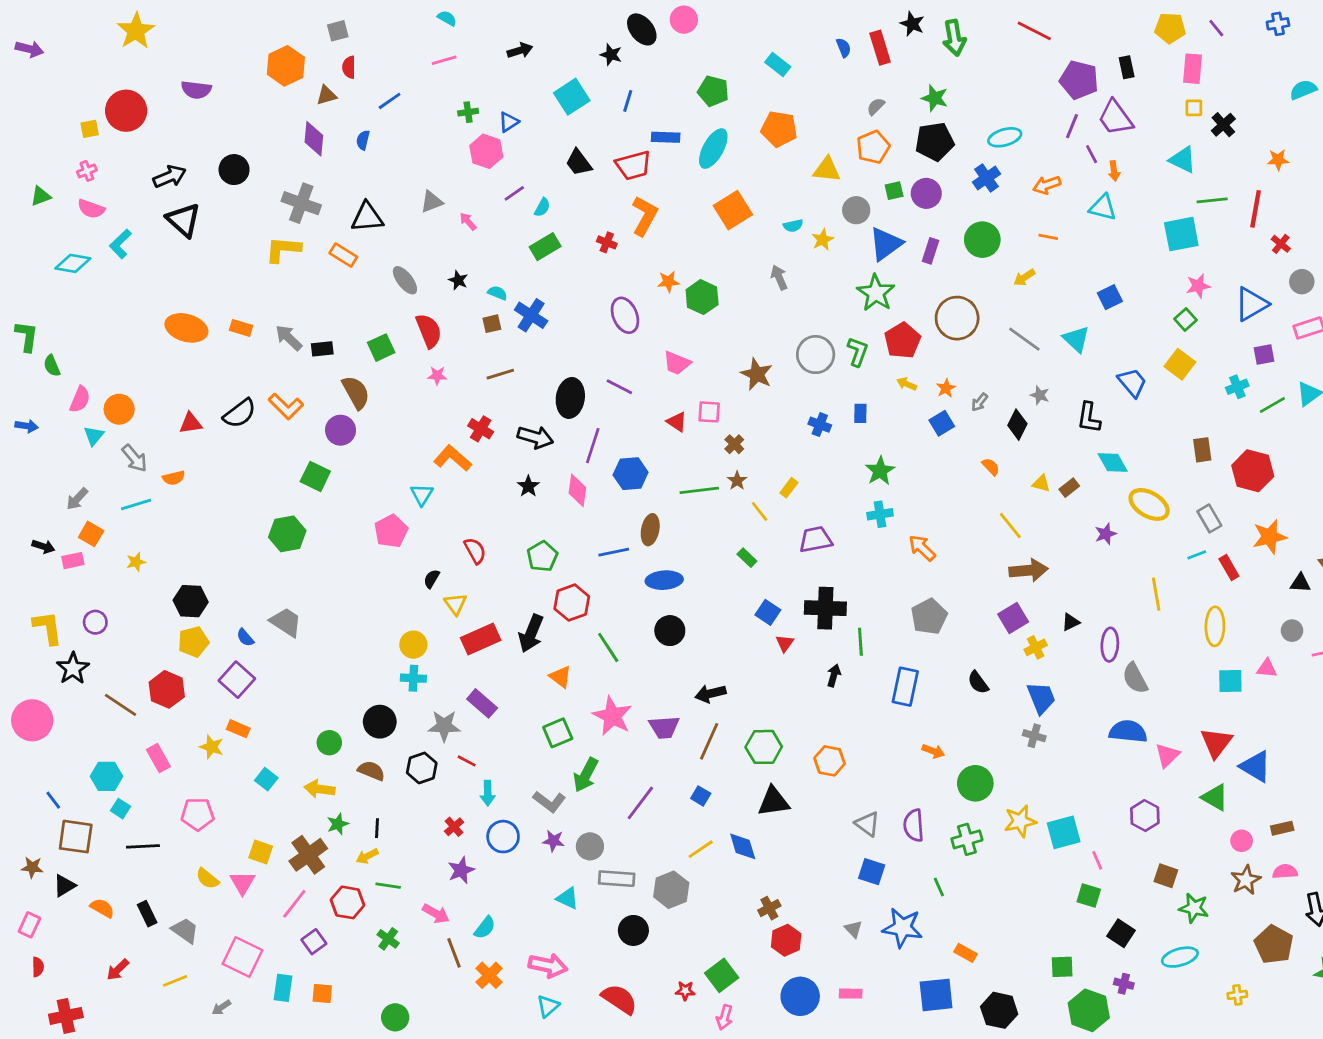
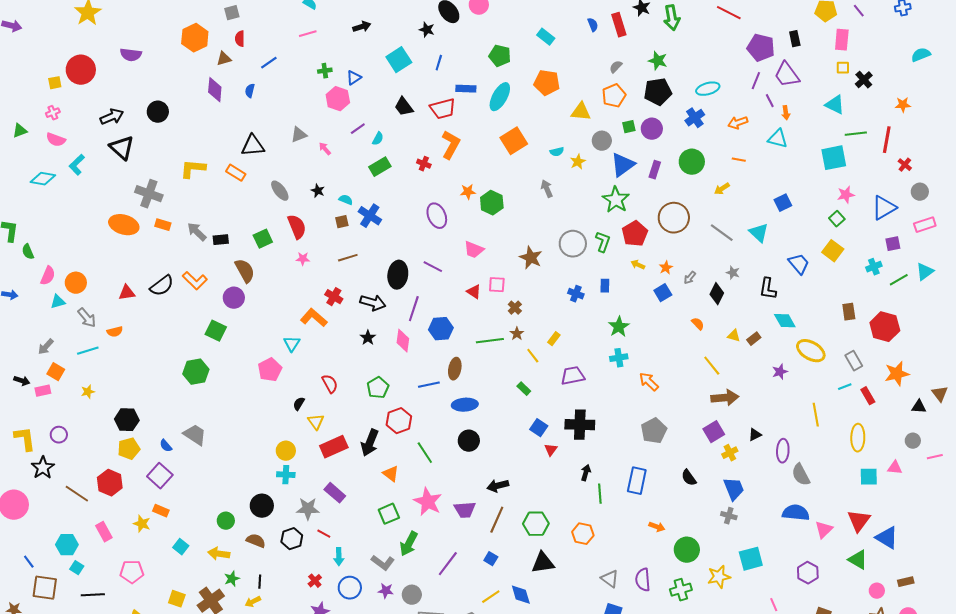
gray cross: (301, 203) -> (149, 194), moved
cyan triangle: (94, 436) -> (58, 302), turned 35
green line: (860, 642) -> (600, 494), moved
cyan square: (1064, 832) -> (751, 559), moved

